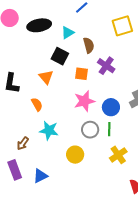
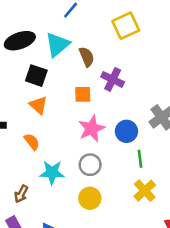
cyan triangle: (68, 33) -> (57, 45), size x1.5
black square: (60, 56) -> (36, 76), moved
green line: (109, 129) -> (140, 159), moved
gray circle: (90, 130) -> (90, 165), moved

